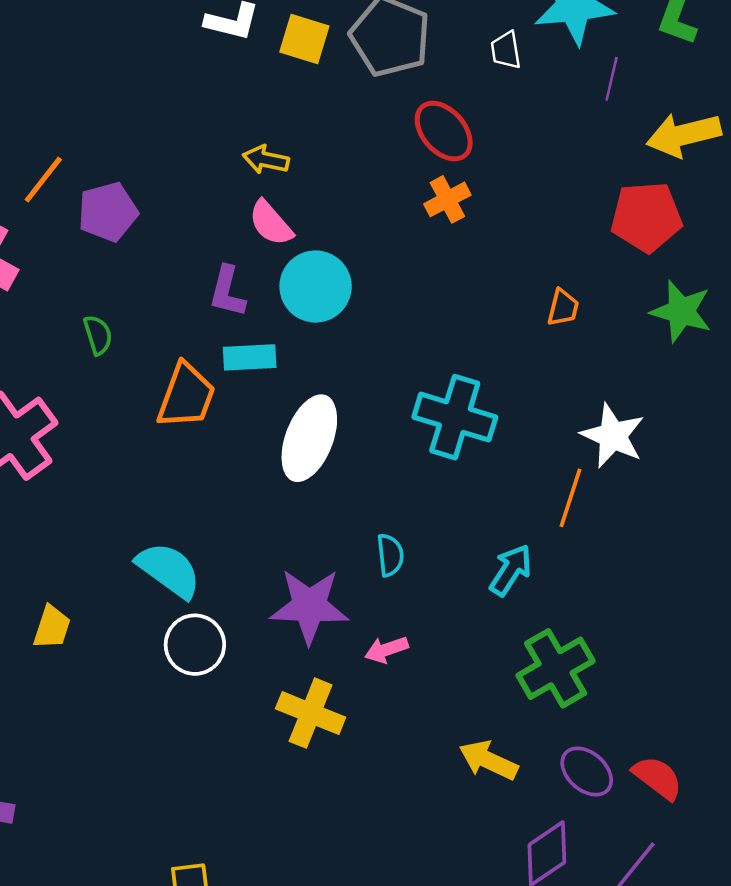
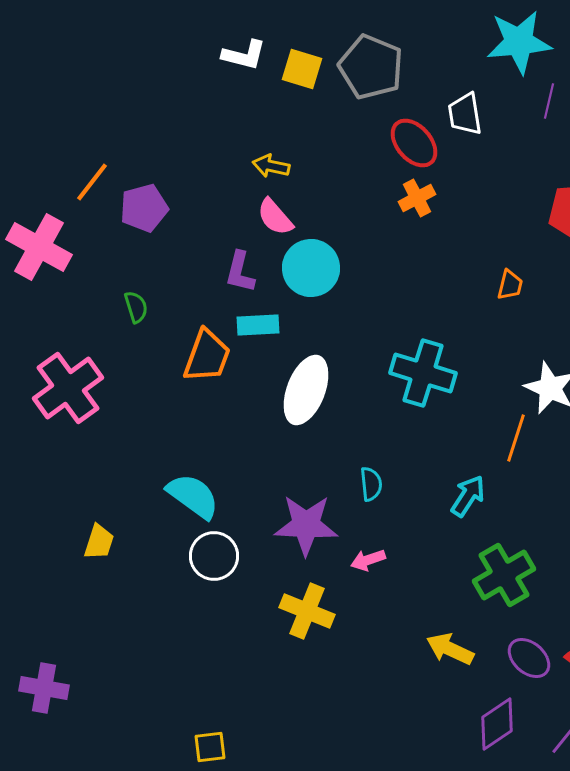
white trapezoid: (506, 50) -> (465, 114), moved, size x1.4

